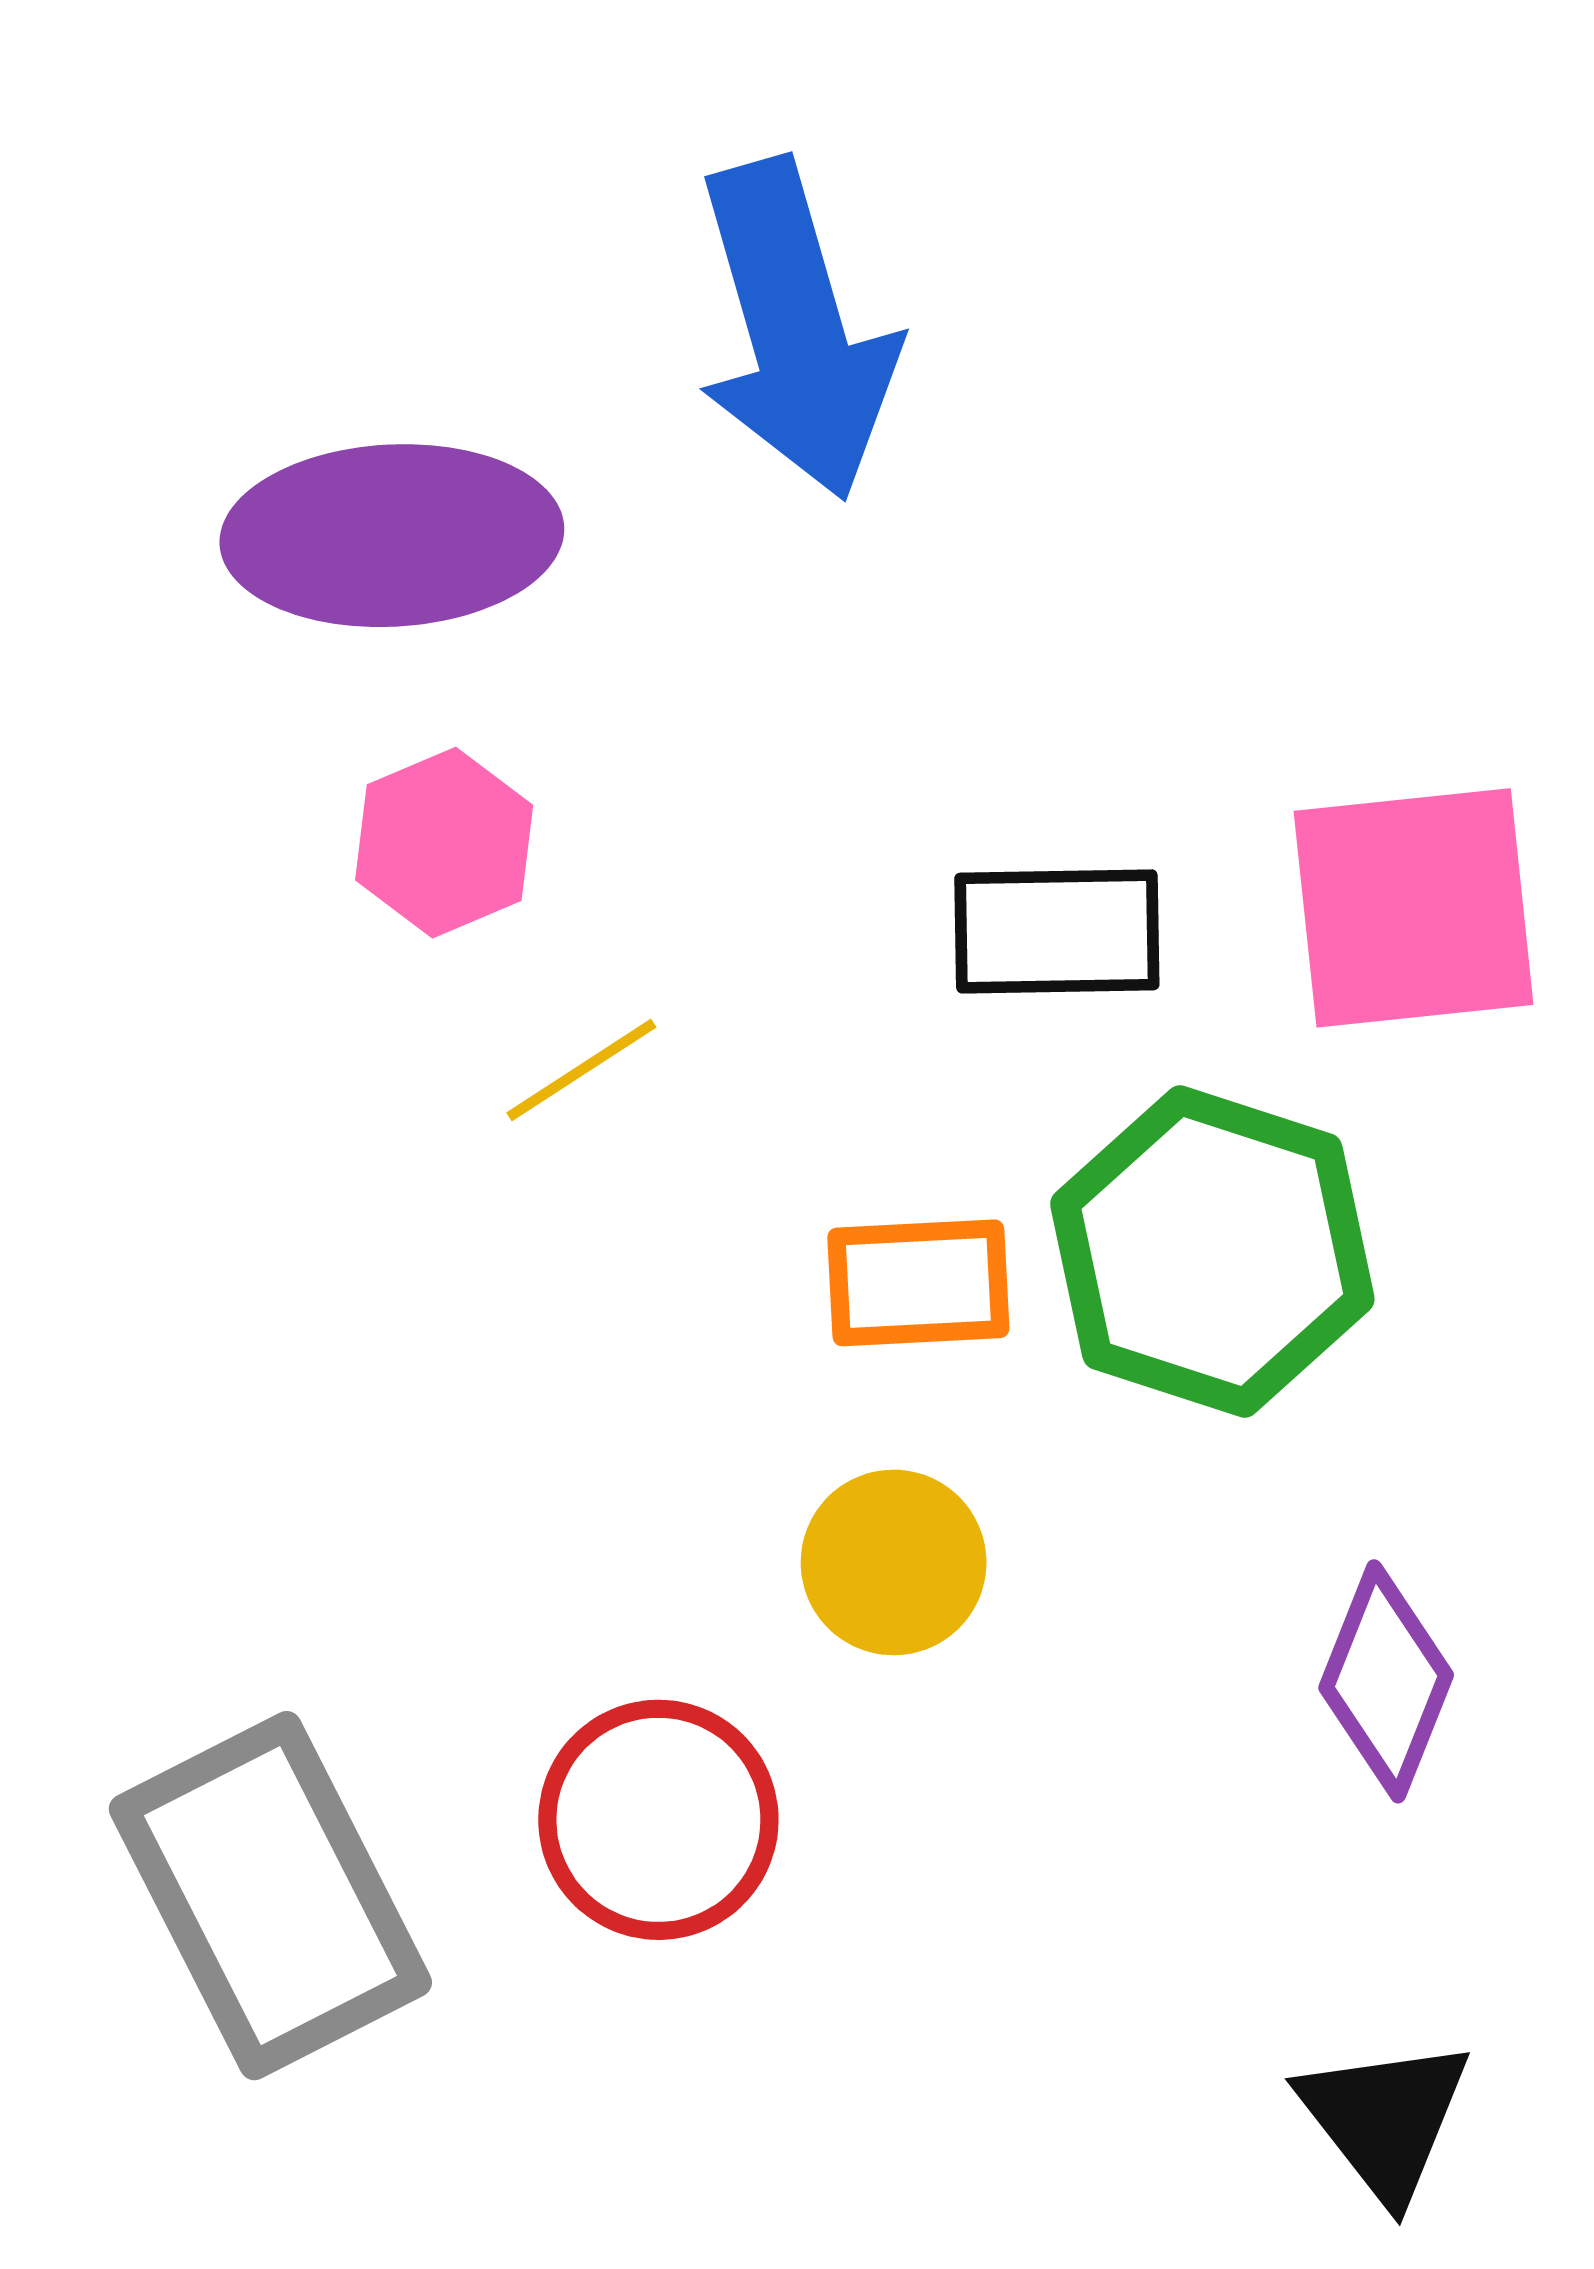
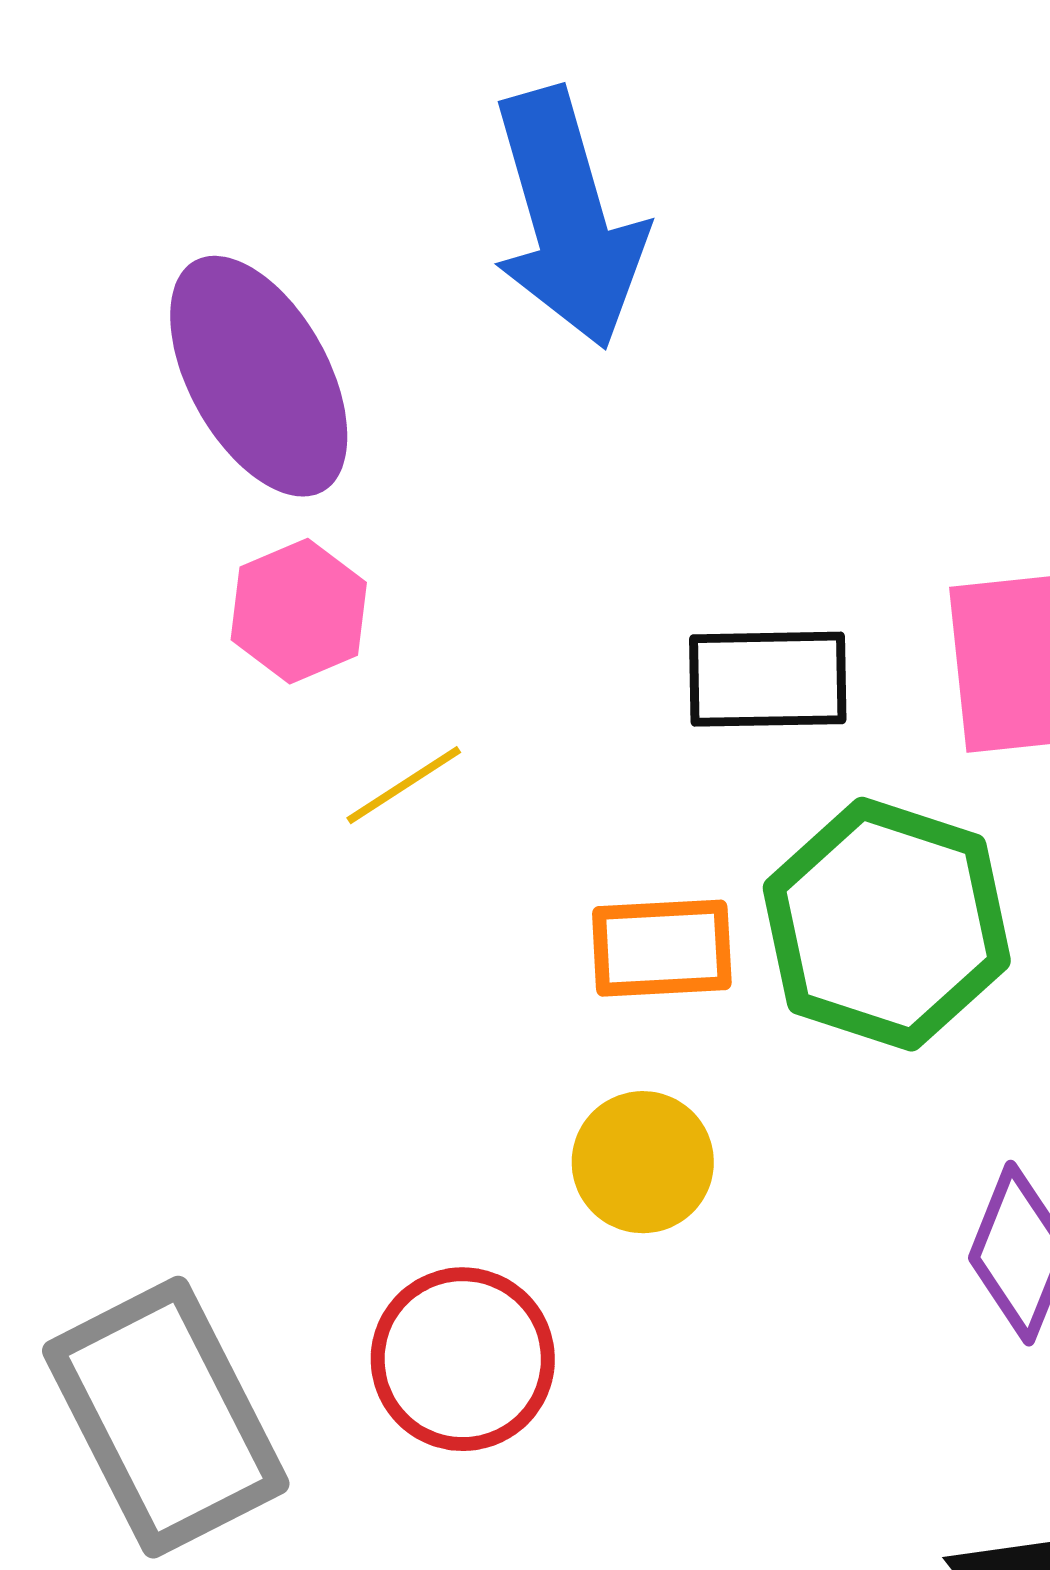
purple ellipse: (392, 536) -> (259, 376), turned 64

